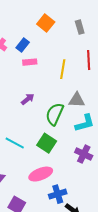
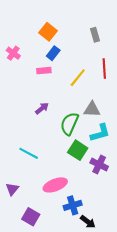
orange square: (46, 23) -> (48, 32), moved
blue rectangle: (23, 45) -> (53, 53), moved
yellow line: (63, 69) -> (78, 78), turned 30
green square: (47, 143) -> (78, 150), moved

